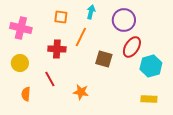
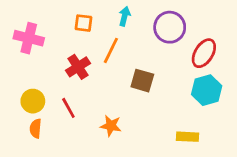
red ellipse: (132, 47) -> (204, 53), moved
red cross: (57, 49) -> (78, 67), turned -36
yellow circle: (20, 63) -> (33, 101), moved
yellow rectangle: (149, 99) -> (187, 137), moved

